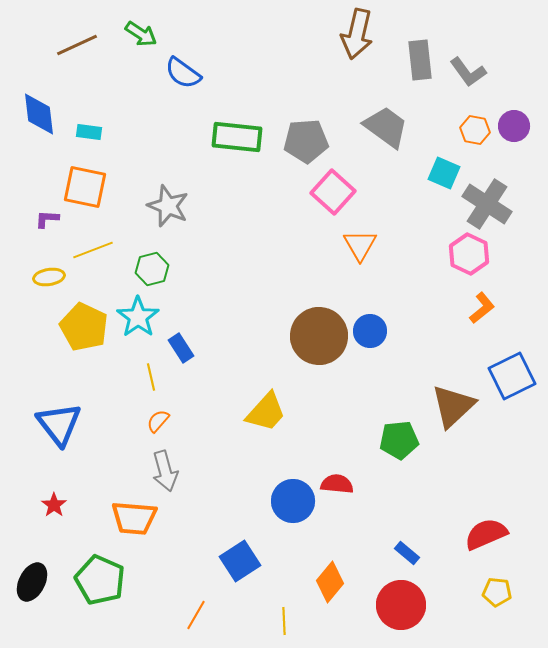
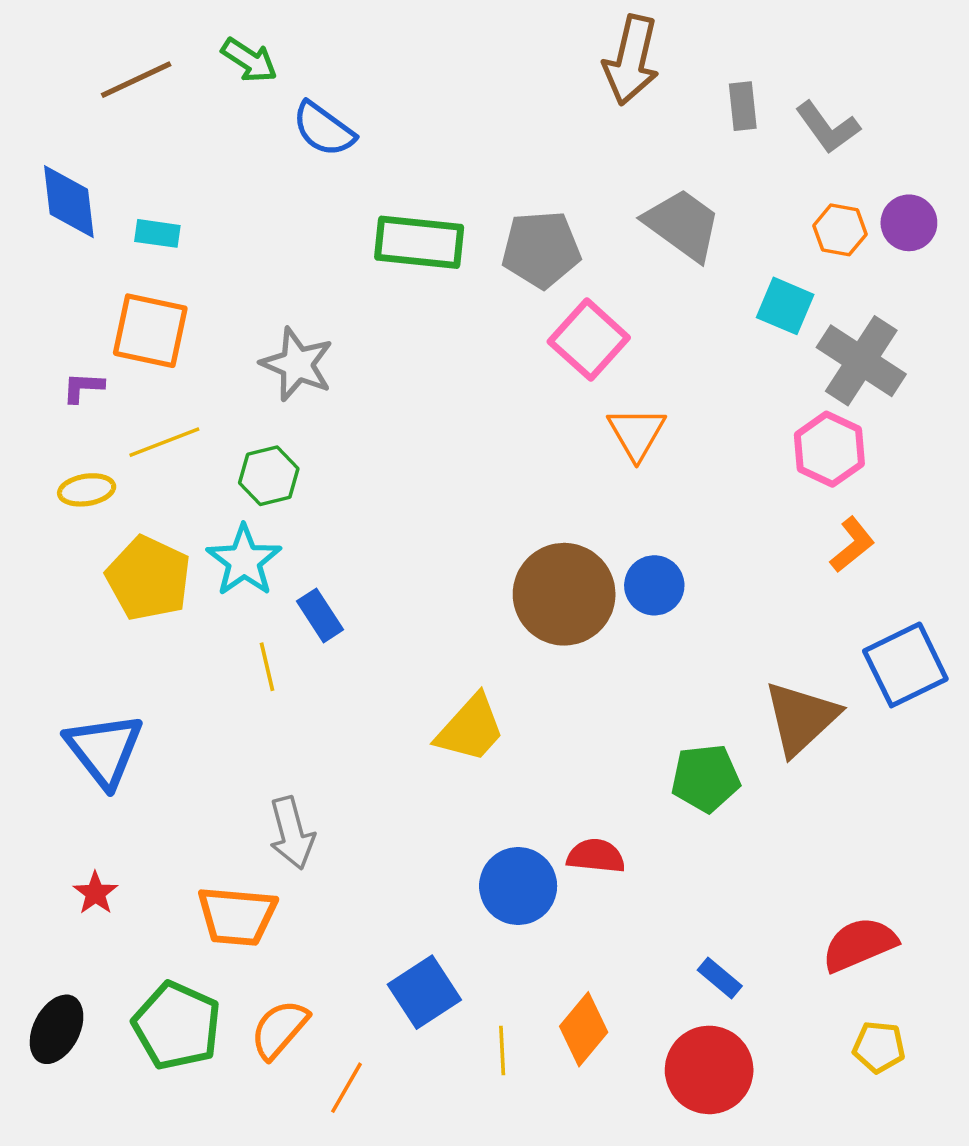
gray rectangle: (420, 60) -> (743, 106), size x0.7
orange semicircle: (158, 421) -> (279, 1029), moved, size x1.5
yellow line: (284, 621) -> (502, 1050), moved

